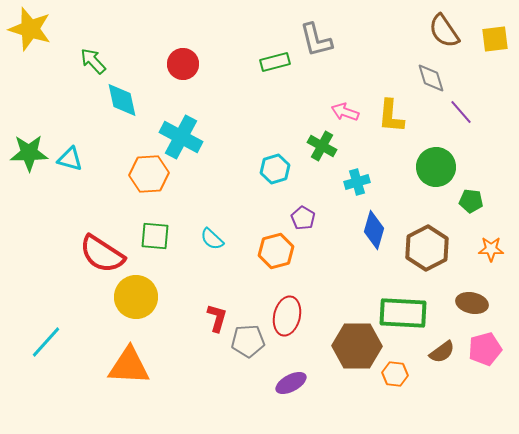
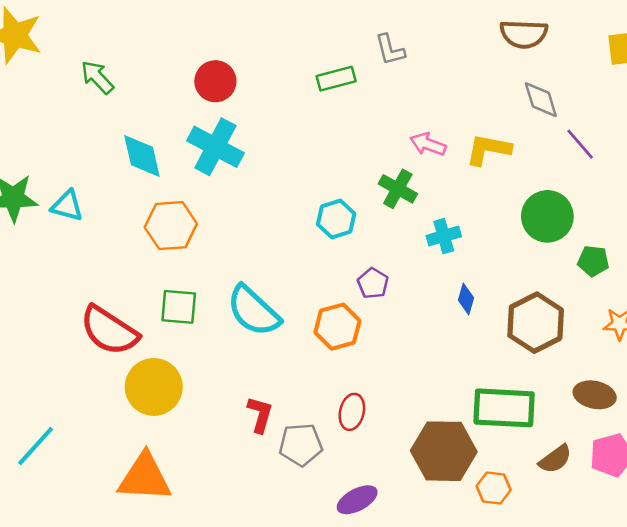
brown semicircle: (444, 31) -> (524, 34), moved, turned -54
gray L-shape: (316, 40) -> (390, 50), size x0.7
cyan diamond: (122, 100) -> (142, 156), moved
yellow L-shape: (391, 116) -> (488, 149), turned 96
cyan cross: (181, 137) -> (215, 147), moved
blue diamond: (374, 230) -> (466, 299), size x0.6
cyan semicircle: (212, 239) -> (253, 311), size x1.8
red ellipse: (287, 316) -> (352, 412), size x0.7

